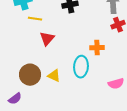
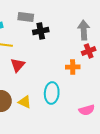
orange cross: (97, 48) -> (73, 67), moved

